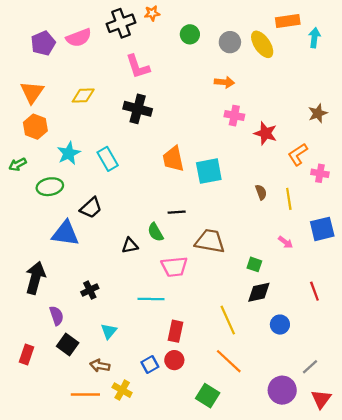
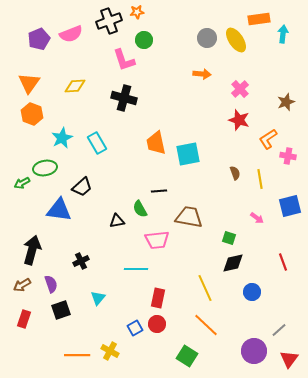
green circle: (190, 34) -> (144, 40), moved
pink cross: (234, 116) -> (240, 89), moved, turned 36
green arrow: (18, 164) -> (22, 183), moved
black square: (68, 345) -> (61, 310), turned 36
brown arrow: (100, 366) -> (22, 285), moved, turned -42

